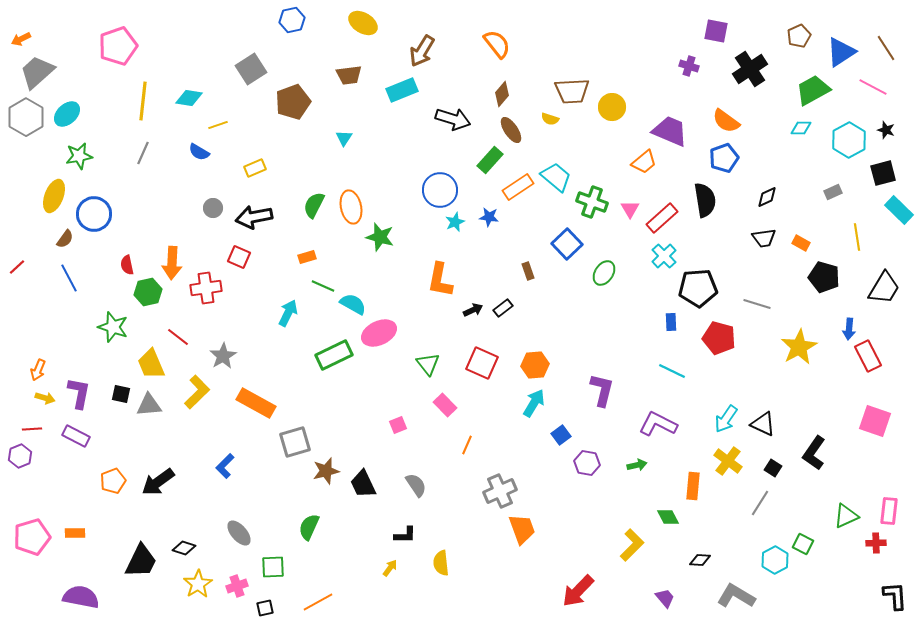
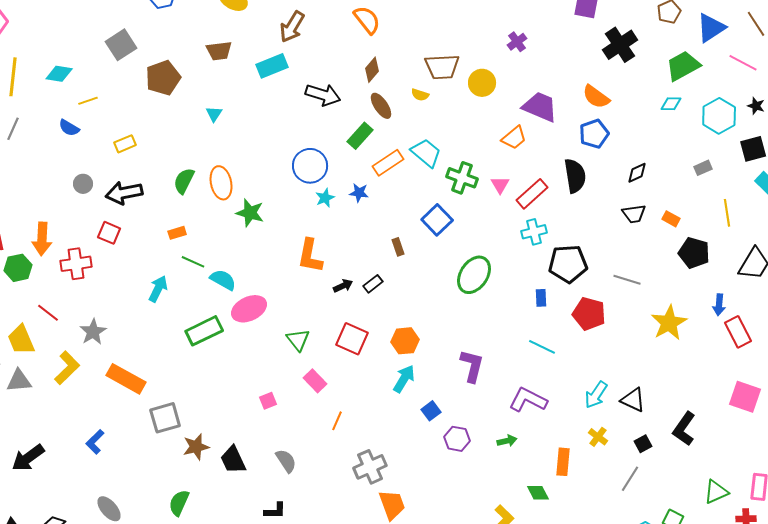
purple cross: (689, 66) -> (517, 42), moved, turned 36
cyan cross: (664, 256) -> (534, 232), turned 30
green ellipse: (604, 273) -> (474, 275), moved, size x1.5
yellow cross: (728, 461) -> (598, 437), size x0.7
black square: (773, 468) -> (643, 444), turned 30

